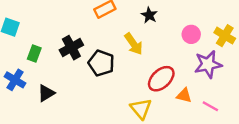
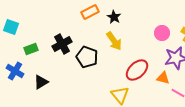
black star: (149, 15) -> (114, 17), moved
green rectangle: (34, 54) -> (31, 49), turned 48
orange triangle: (184, 95) -> (163, 78), moved

